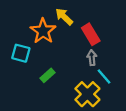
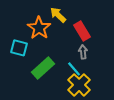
green rectangle: (47, 75) -> (43, 68), size x1.6
cyan line: (104, 76) -> (74, 69), moved

